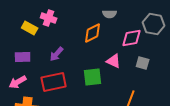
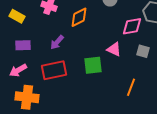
yellow rectangle: (30, 28) -> (17, 16), moved
orange diamond: (93, 33) -> (79, 17), moved

